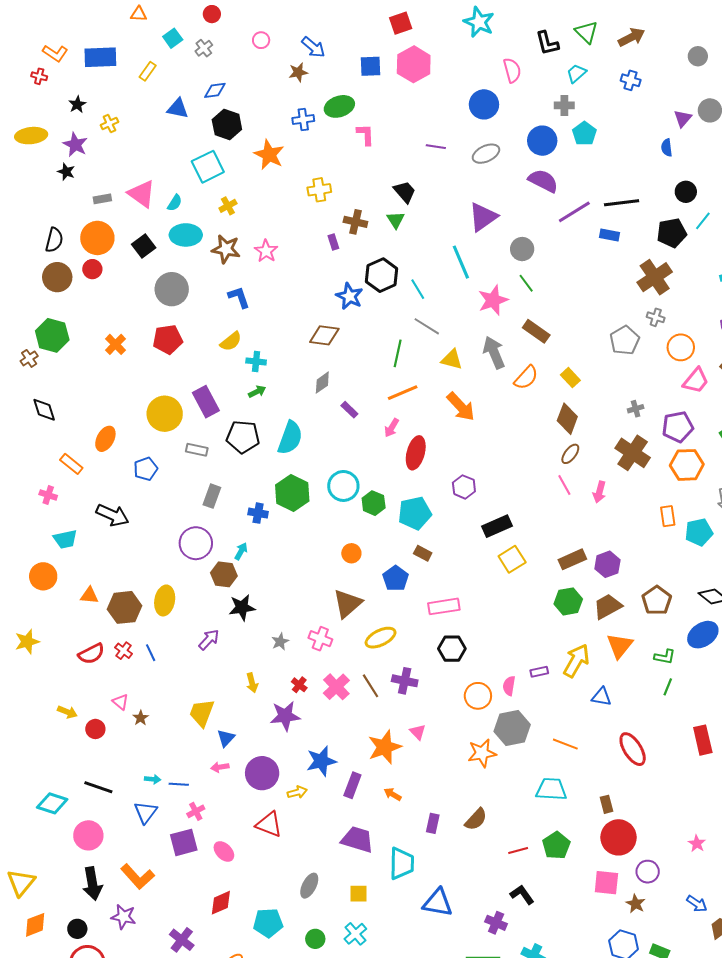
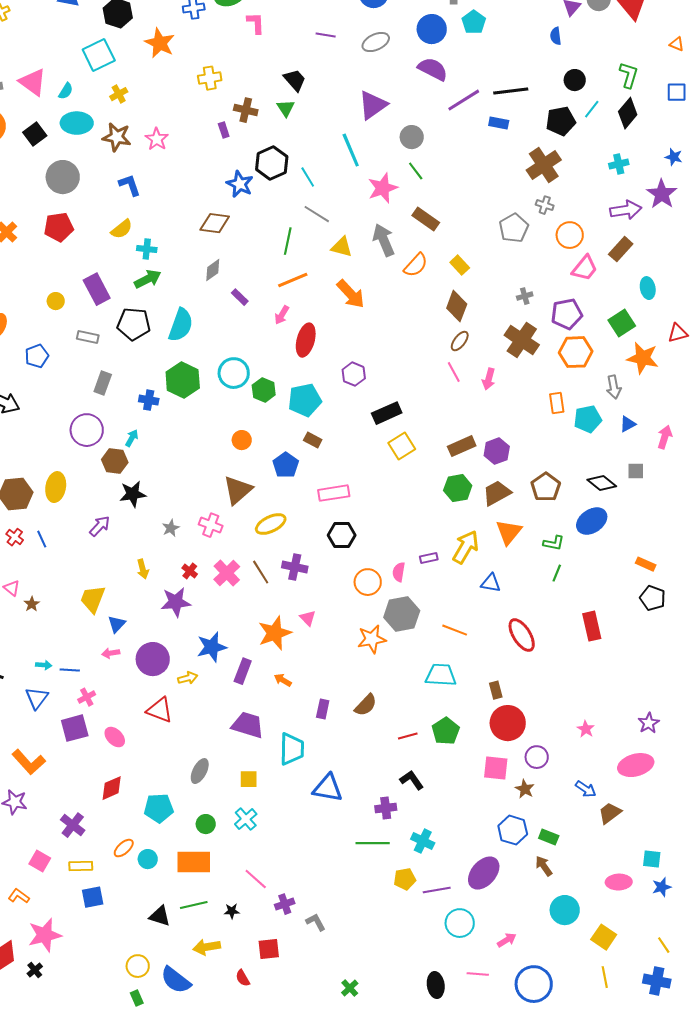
green arrow: (257, 392) -> (148, 279), size x1.5
yellow circle: (165, 414) -> (56, 301), size x0.5
purple cross: (496, 923) -> (386, 808), turned -30

